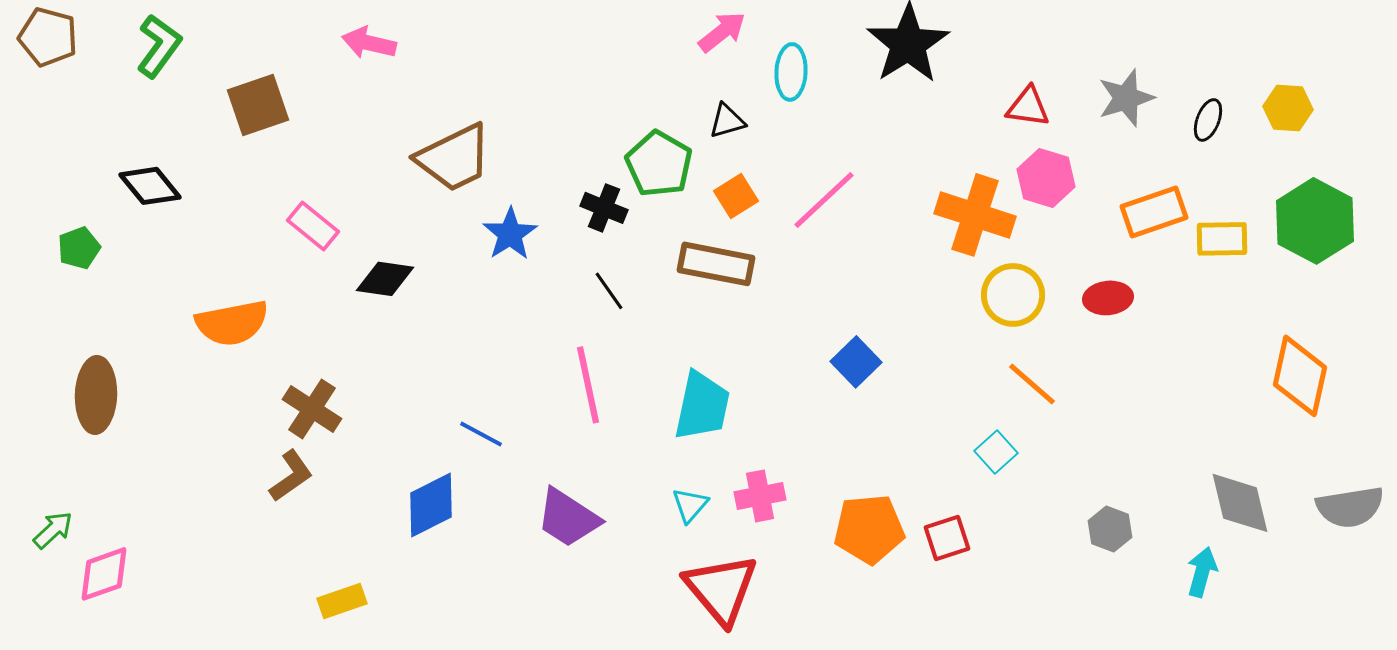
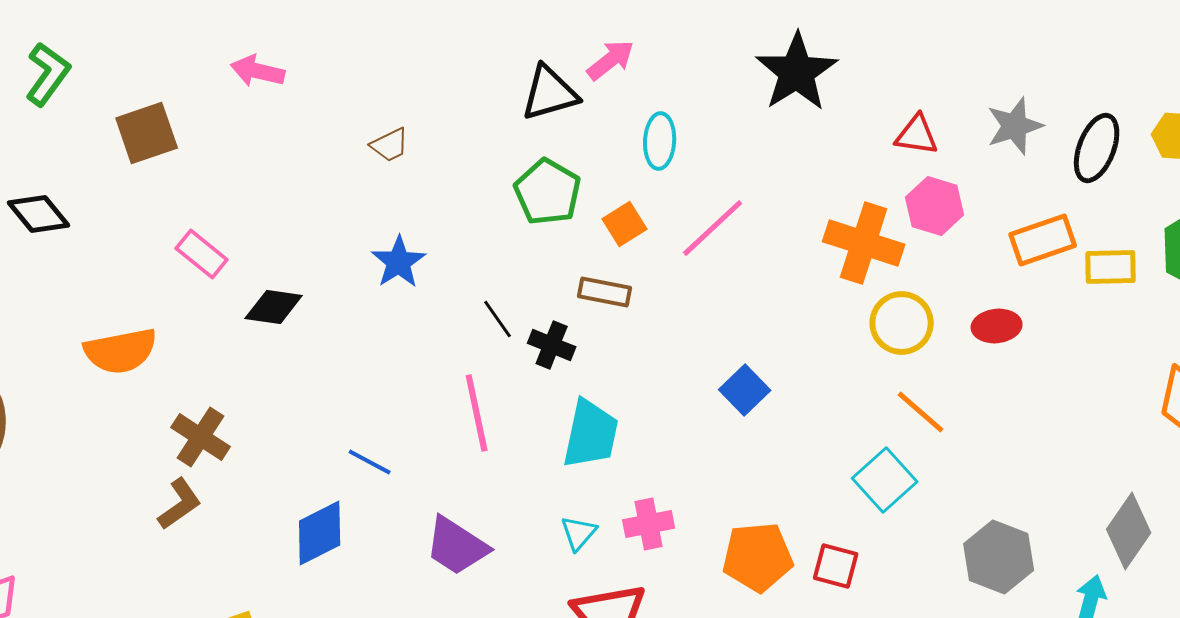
cyan ellipse: (791, 72) -> (660, 141), moved
black ellipse: (1208, 120) -> (1097, 148), size x1.6
black triangle: (727, 121) -> (550, 93), moved, size x1.6
brown trapezoid: (454, 158) -> (390, 145), moved, size x0.5
black cross: (604, 208) -> (552, 345), moved
brown rectangle: (716, 264) -> (605, 292), size x0.7
cyan square: (996, 452) -> (885, 480), size x1.5
gray diamond: (1240, 503) -> (1129, 531), turned 48
gray hexagon: (1110, 529) -> (999, 557), size x1.6
red square: (947, 538) -> (836, 566), turned 33

